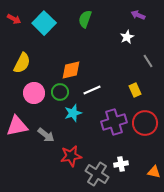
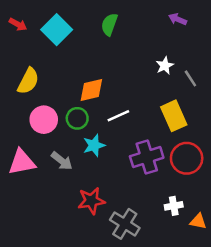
white star: (127, 37) -> (165, 66), moved
yellow rectangle: (135, 90) -> (174, 116), size x1.6
gray arrow: (46, 135) -> (62, 161), moved
white cross: (121, 164) -> (174, 206), moved

